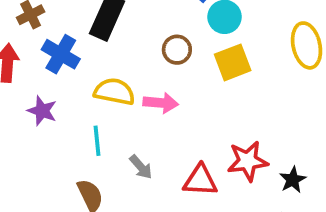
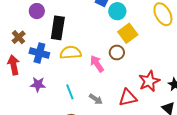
brown circle: (177, 50) -> (117, 52), moved
yellow semicircle: (114, 92) -> (71, 53), moved
pink arrow: (161, 103) -> (97, 64), turned -114

